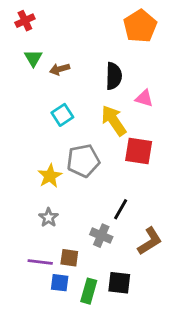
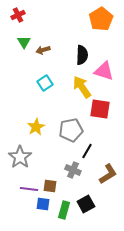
pink triangle: (144, 98) -> (104, 71), size x1.5
gray pentagon: (83, 161) -> (71, 130), moved
gray star: (49, 218) -> (20, 157), moved, size x1.6
black square: (119, 283) -> (86, 204), turned -36

